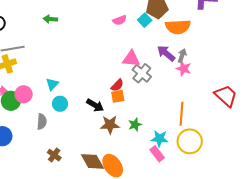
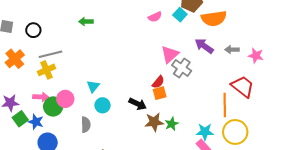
gray arrow: (182, 56) -> (232, 50), moved, turned -104
pink triangle: (131, 59) -> (170, 54), turned -42
pink star: (184, 69) -> (256, 56), moved
red trapezoid: (226, 96) -> (243, 87), moved
green star: (135, 125) -> (172, 124), moved

